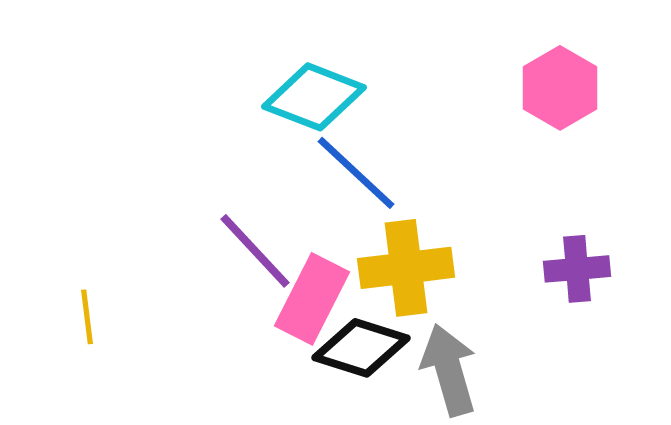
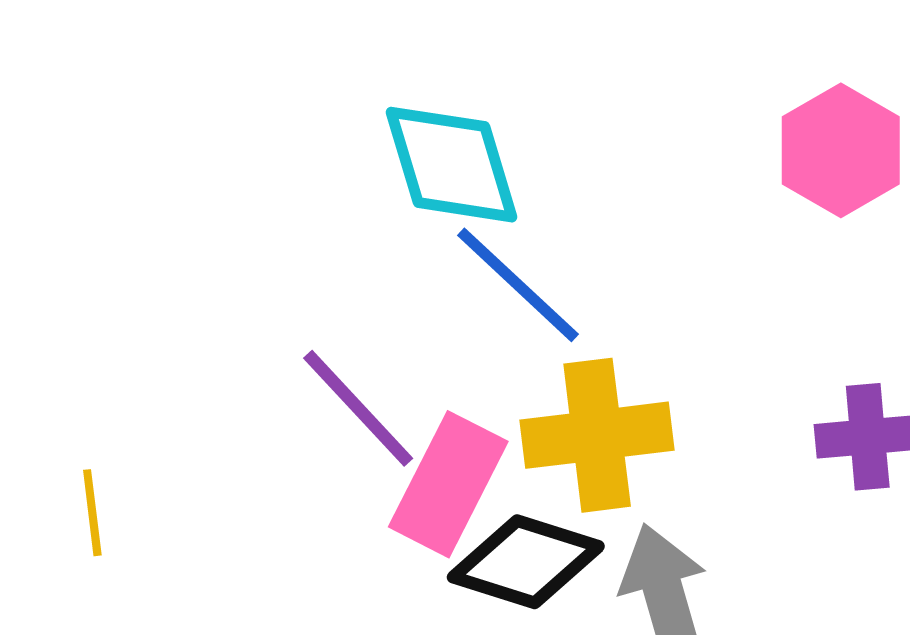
cyan diamond: (314, 97) -> (451, 165), turned 52

